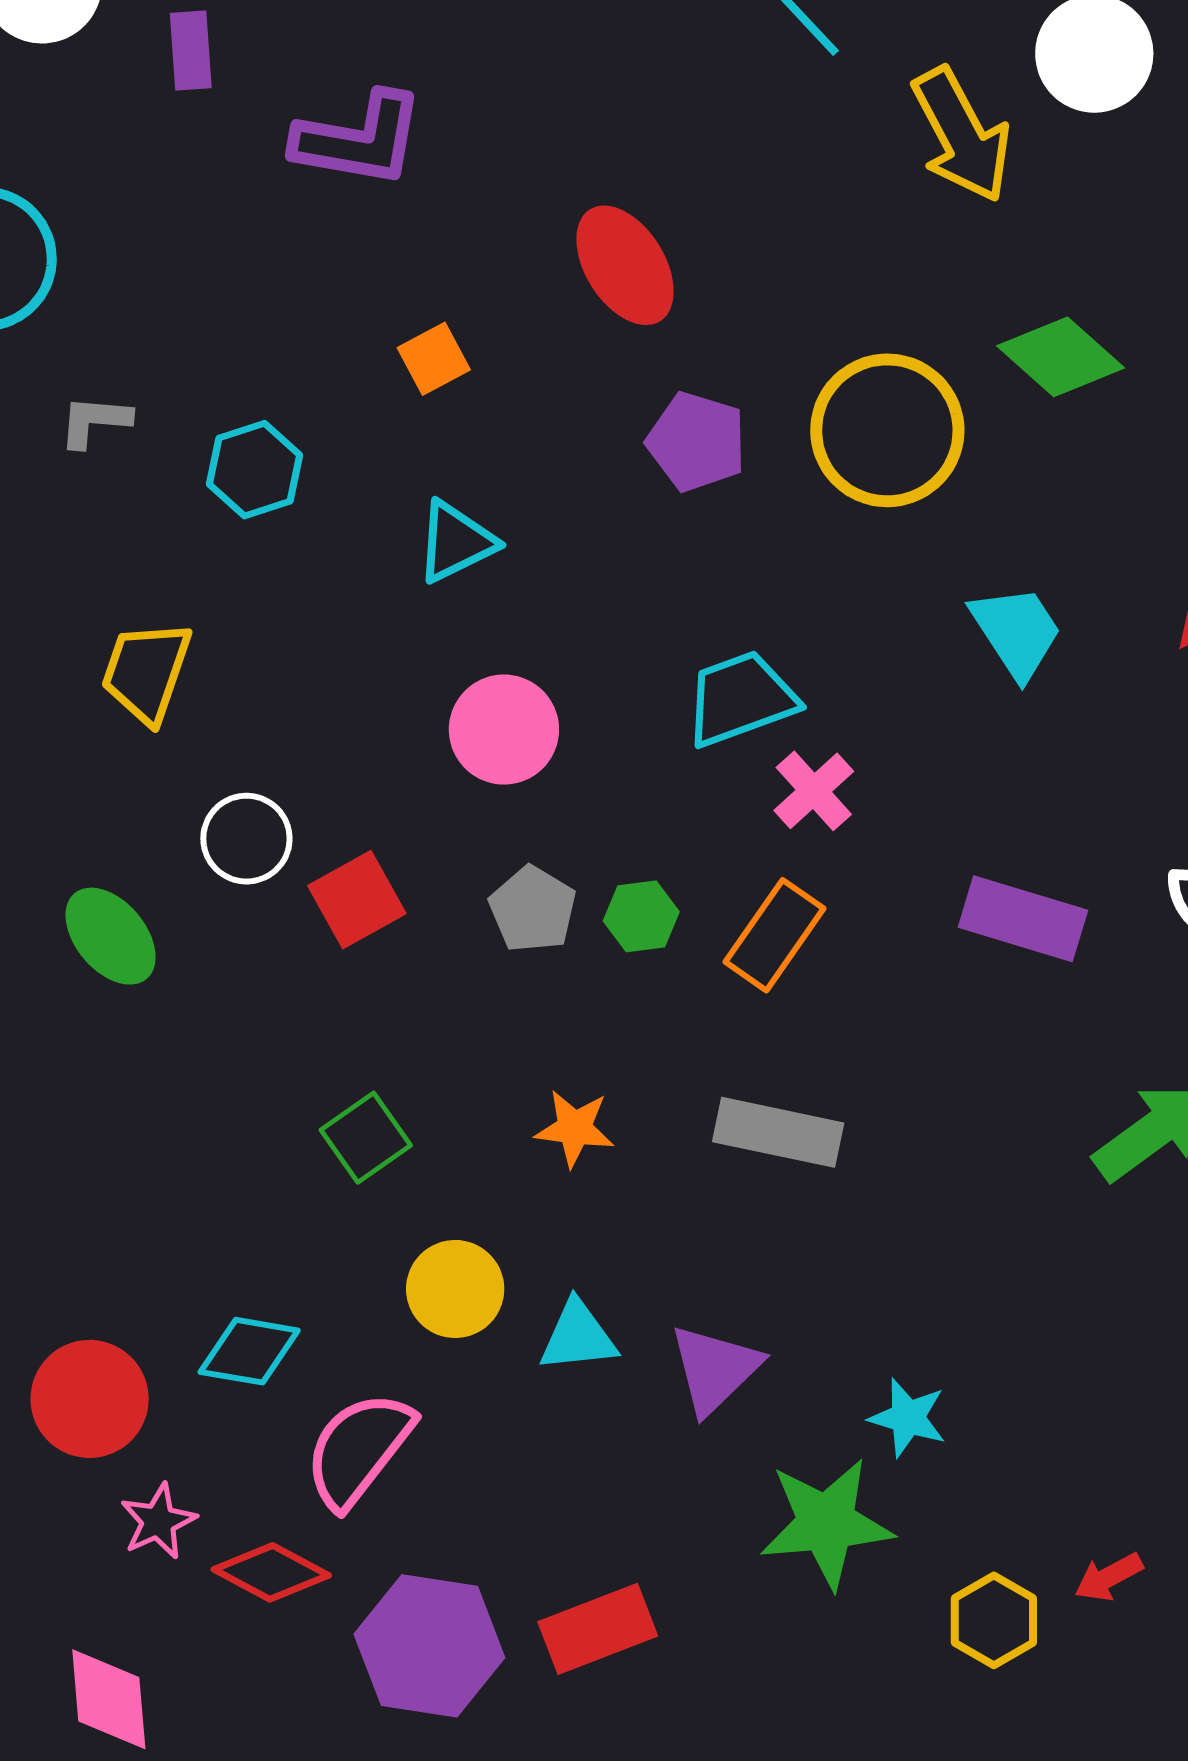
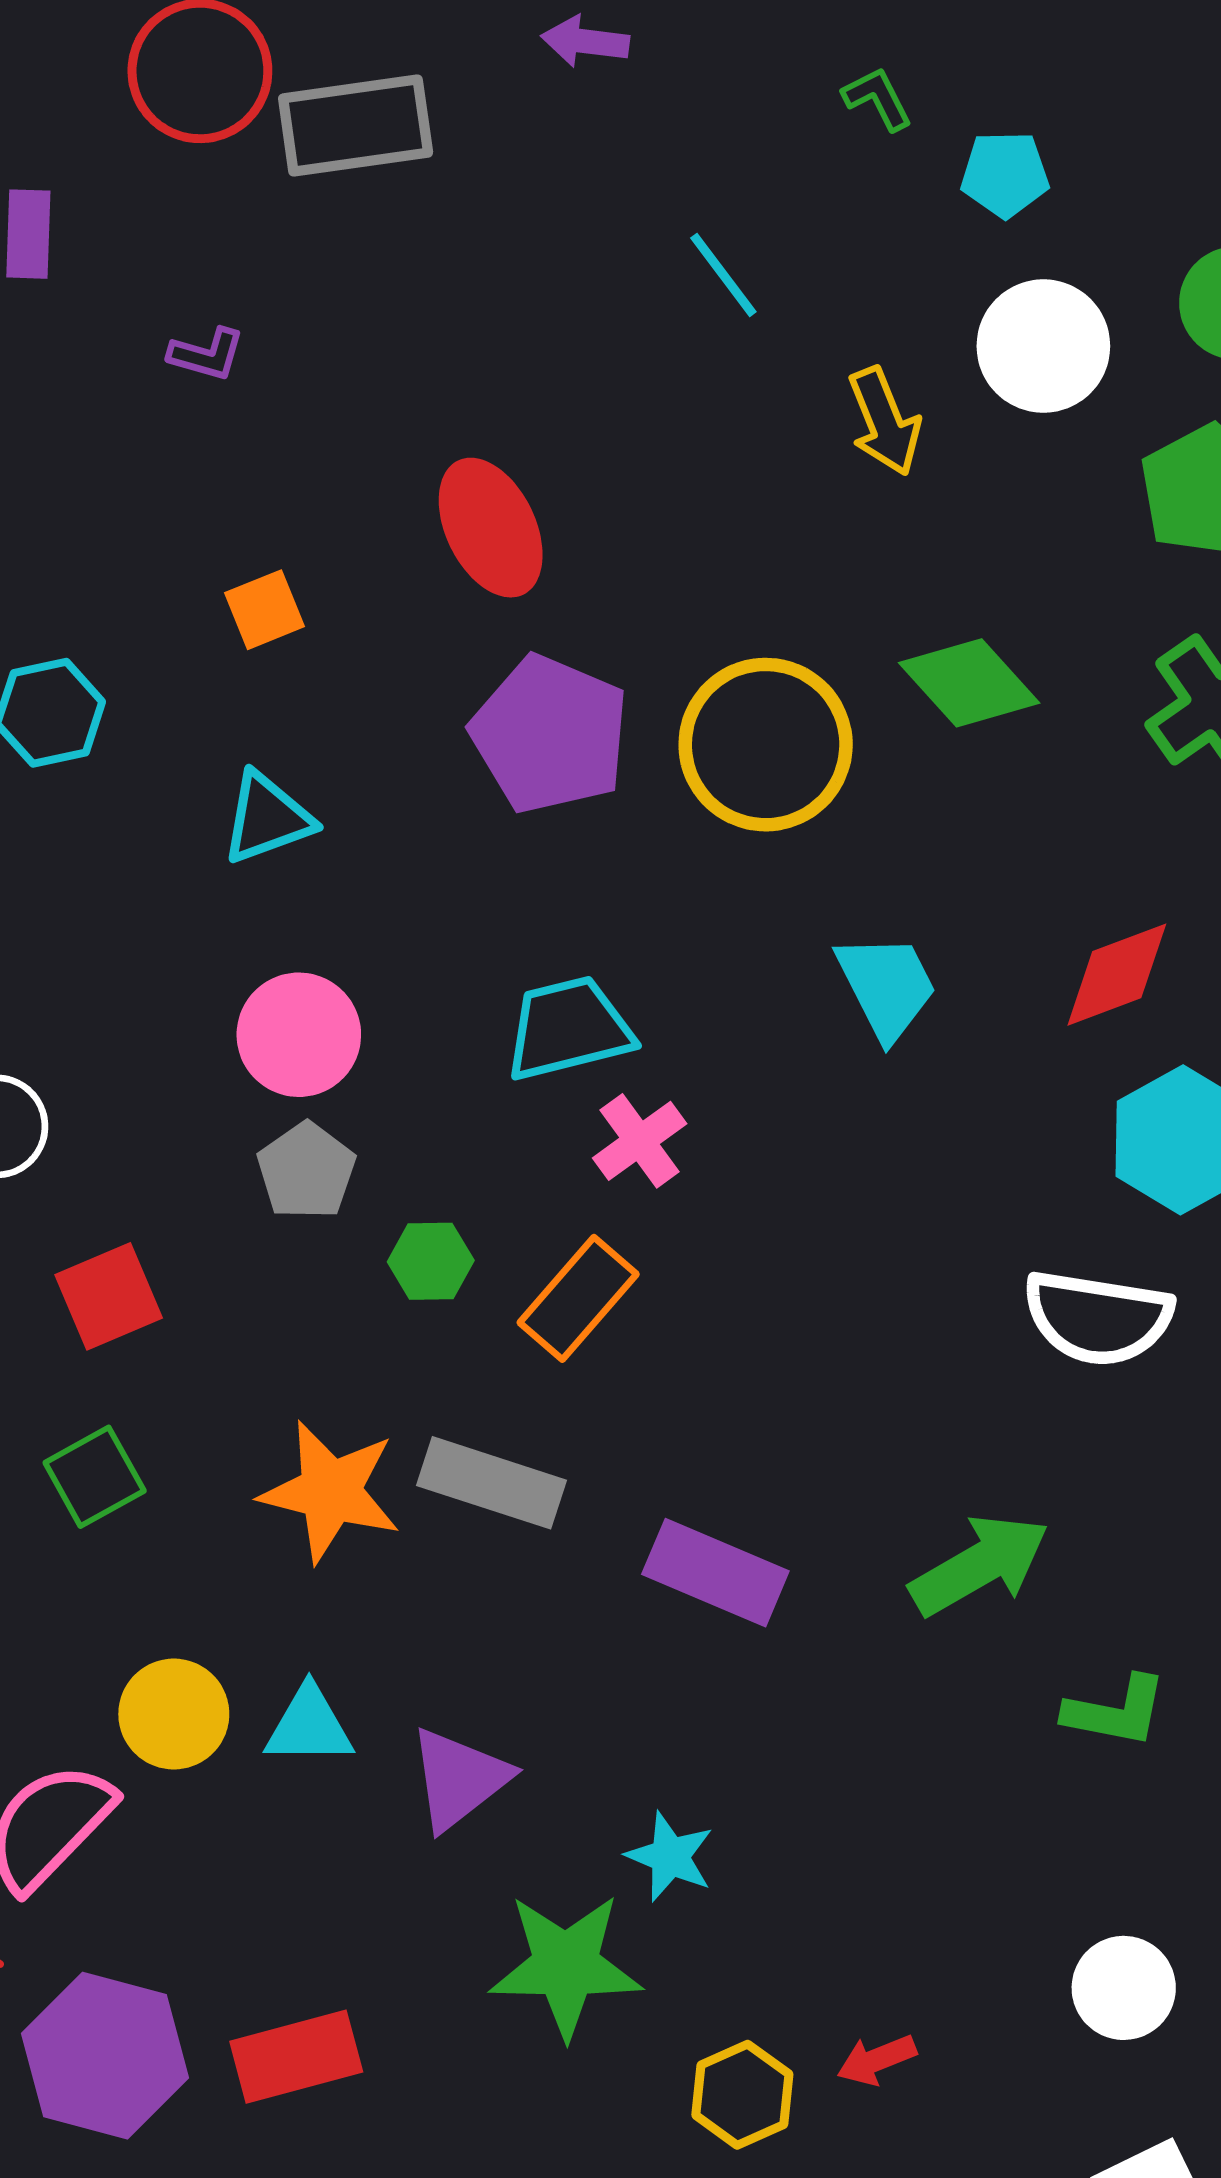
yellow arrow: (961, 135) -> (884, 421), size x0.7
purple L-shape: (359, 140) -> (207, 354), size x0.5
purple pentagon: (697, 442) -> (550, 734), size x1.4
red square: (357, 900) -> (109, 1296), moved
gray pentagon: (533, 909) -> (306, 1171), moved
purple rectangle: (1023, 919) -> (715, 1573), moved
orange star: (575, 1128) -> (330, 1491), size x1.6
gray rectangle: (778, 1132) -> (491, 1483), moved
yellow circle: (455, 1289) -> (174, 1714), moved

